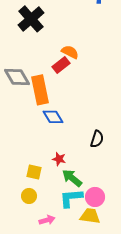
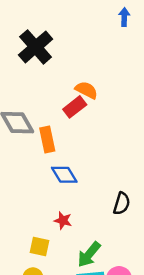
orange rectangle: (40, 90) -> (47, 140), size x0.7
red star: (59, 159) -> (63, 220), moved
green arrow: (72, 178) -> (89, 254), turned -90

